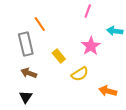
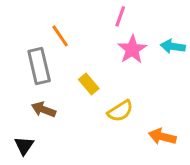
pink line: (88, 11) -> (120, 16), moved
pink star: (91, 46) -> (132, 49), moved
black triangle: (26, 97) -> (24, 146), moved

